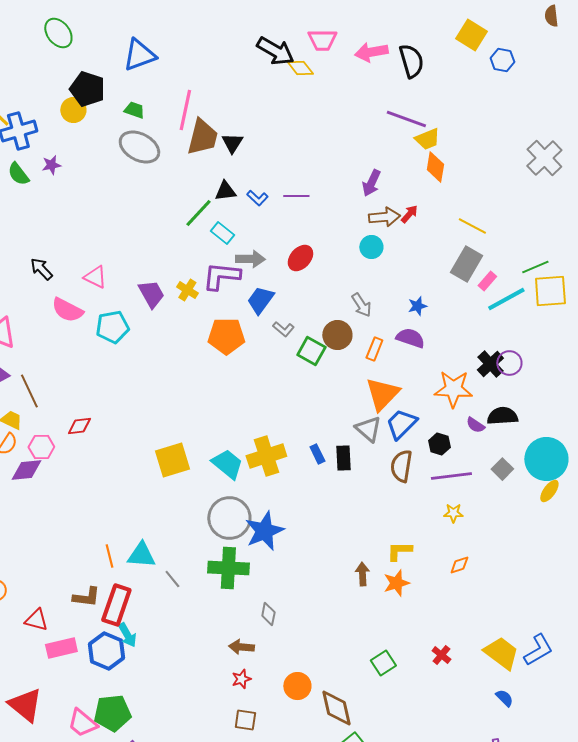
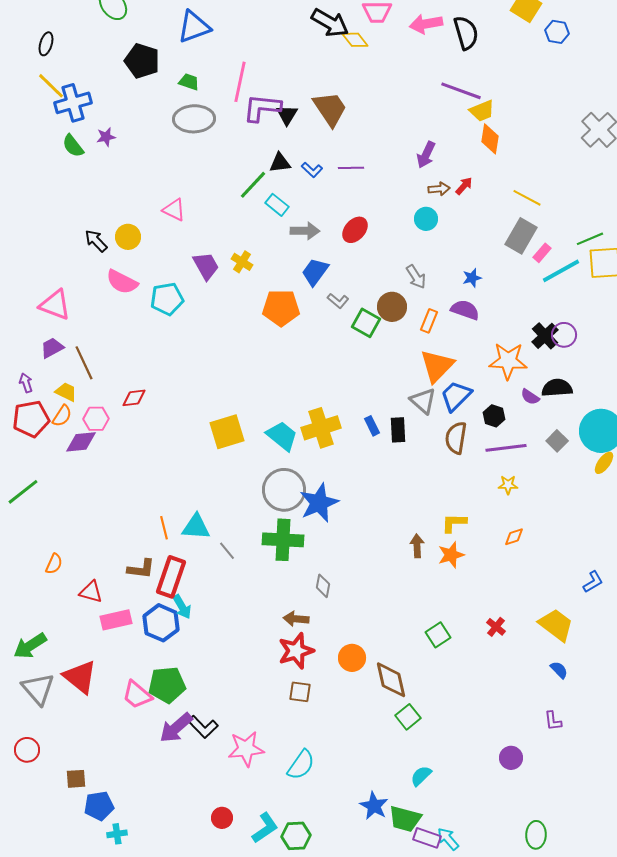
yellow circle: (73, 110) -> (128, 237), moved
brown trapezoid: (202, 137) -> (330, 109), moved, turned -48
gray ellipse: (139, 147) -> (194, 119), turned -30
brown arrow: (384, 217) -> (439, 189), size x0.7
purple L-shape: (221, 276) -> (262, 108), moved
pink triangle: (95, 277) -> (174, 210), moved
blue L-shape: (538, 650) -> (593, 582), moved, size x0.7
red star: (241, 679) -> (296, 651), size x1.8

